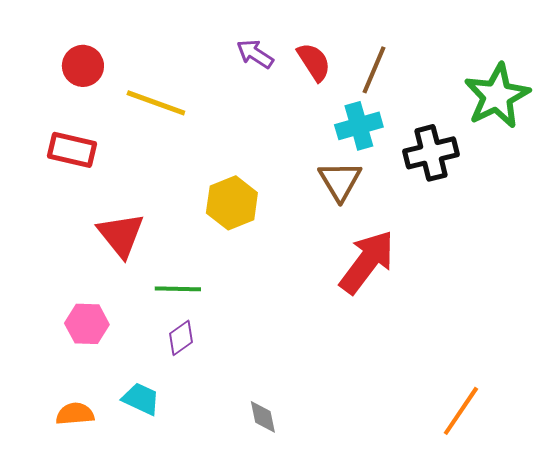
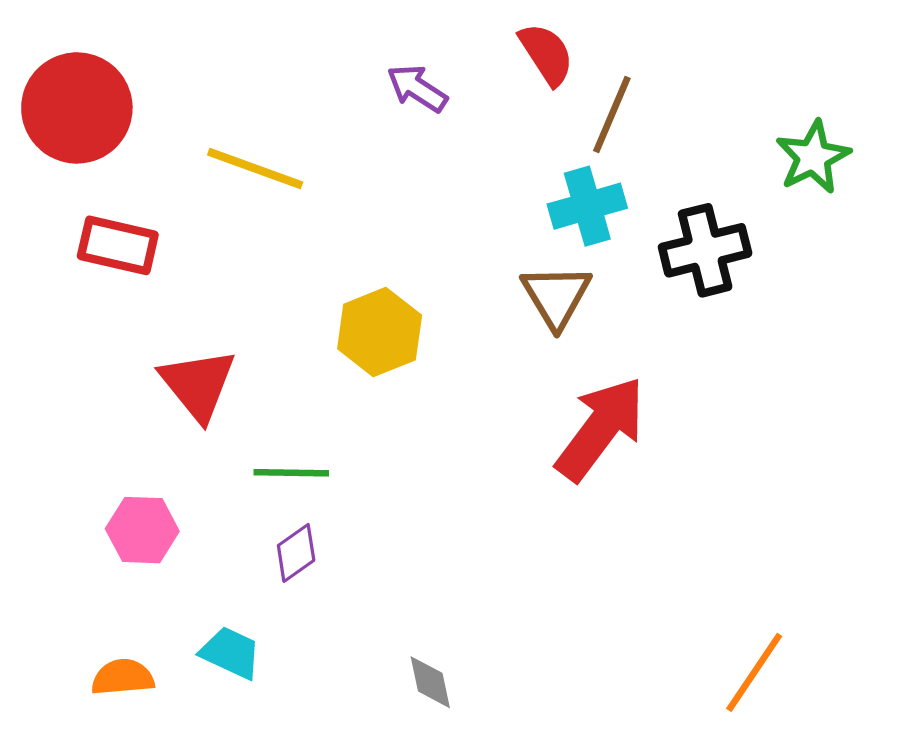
red semicircle: (314, 62) -> (546, 54), moved
red circle: (83, 66) -> (77, 108), moved, size x1.6
green star: (497, 96) -> (813, 157), size x0.7

